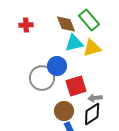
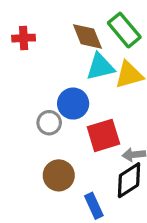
gray circle: (42, 78) -> (49, 123), size x0.6
brown circle: (64, 111) -> (59, 175), moved

